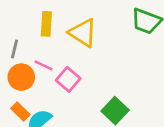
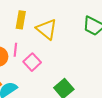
pink line: (43, 65) -> (15, 50), turned 64

